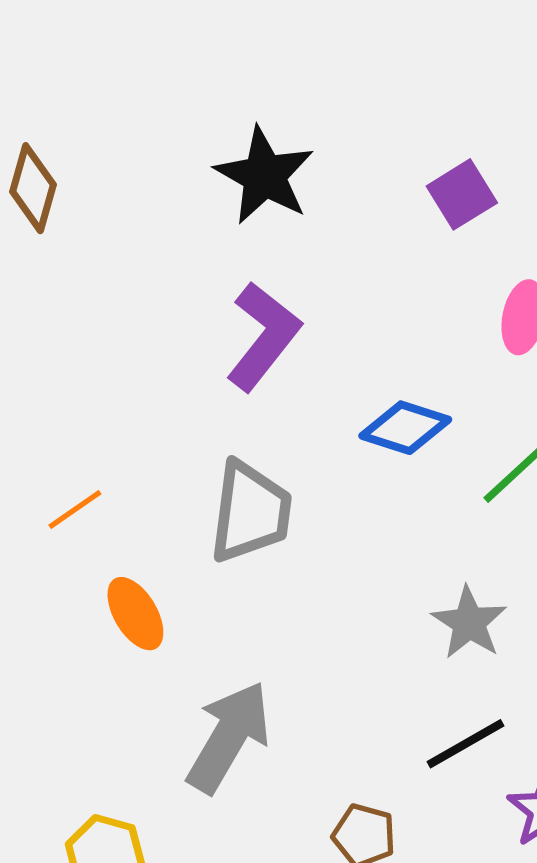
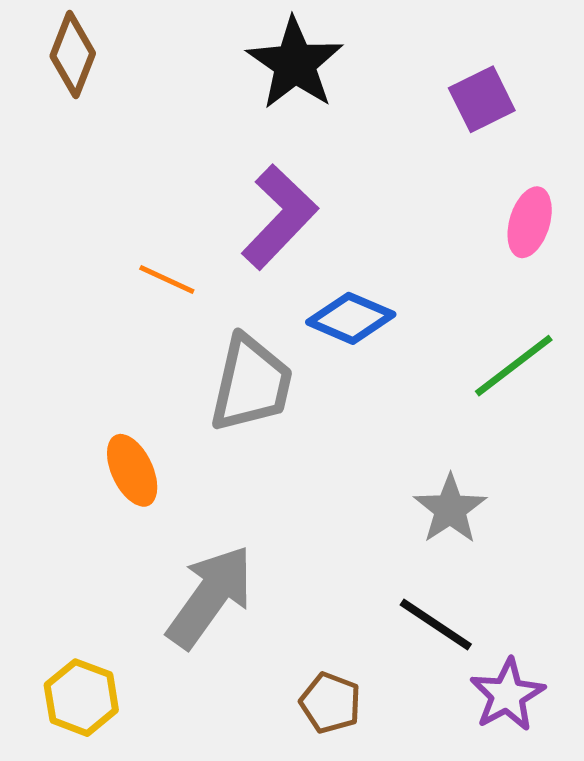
blue diamond: (405, 428) -> (351, 318), moved
orange line: (75, 509) -> (167, 279), moved, turned 54
black line: (465, 744) -> (436, 624), turned 58

